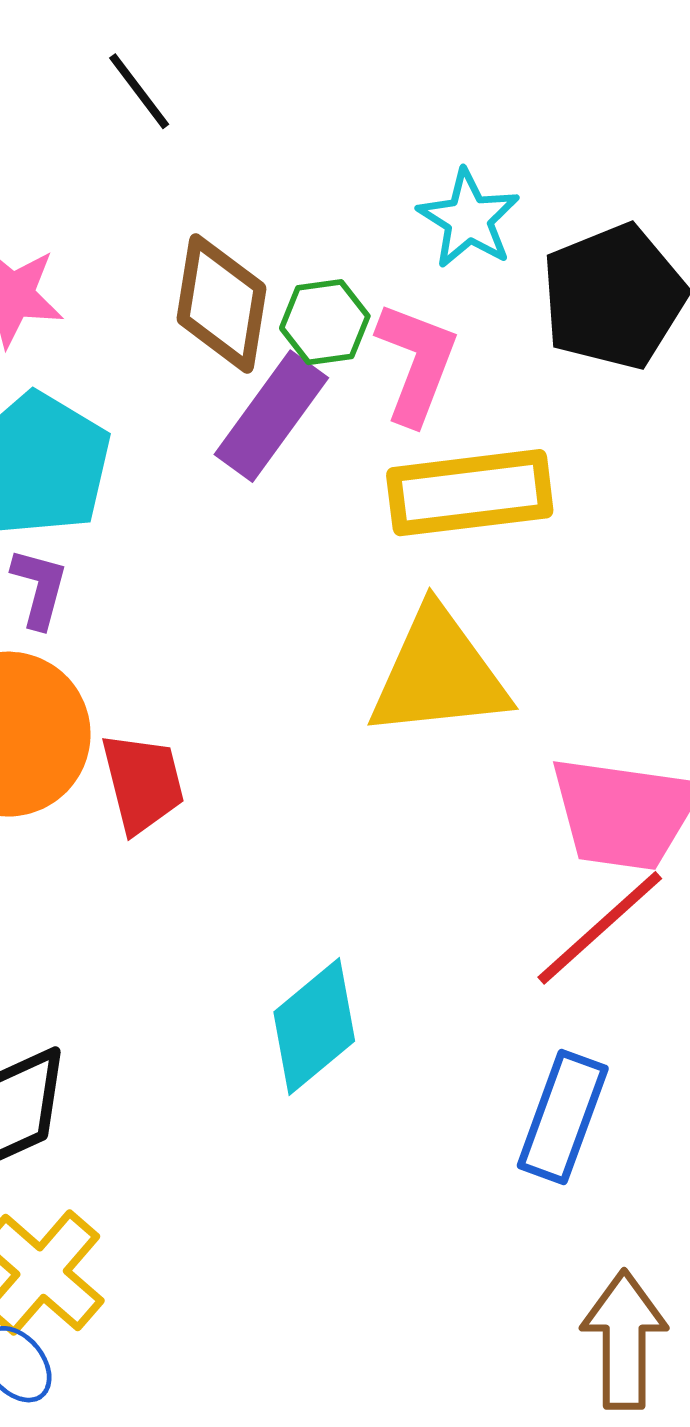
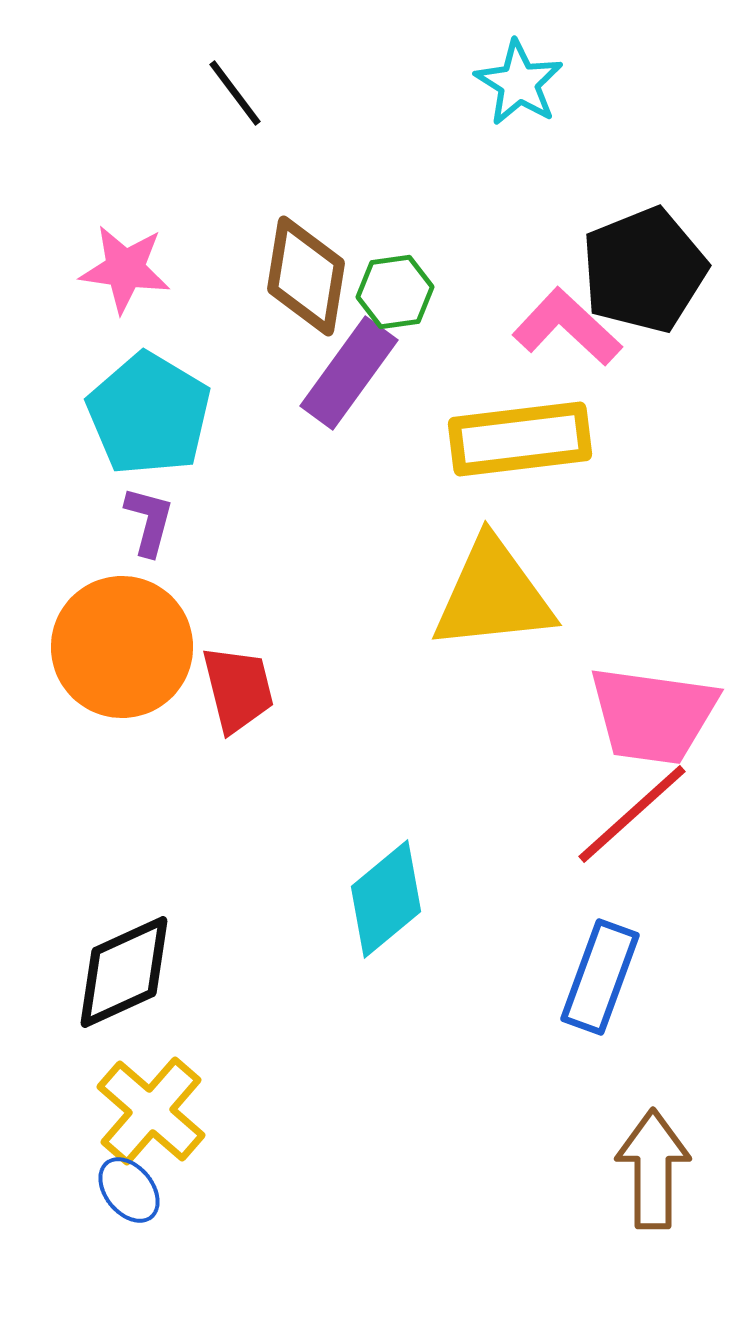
cyan star: (469, 219) -> (519, 83), moved
pink L-shape: (416, 363) -> (567, 327), moved, turned -68

